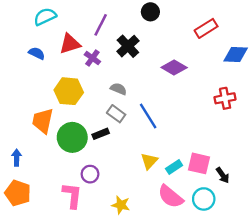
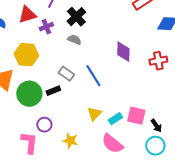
purple cross: (92, 58) -> (46, 27), turned 32
purple diamond: (174, 68) -> (123, 52), moved, turned 60
gray semicircle: (118, 89) -> (74, 40), moved
cyan circle: (204, 199) -> (155, 146), moved
yellow star: (121, 205) -> (70, 141), moved

